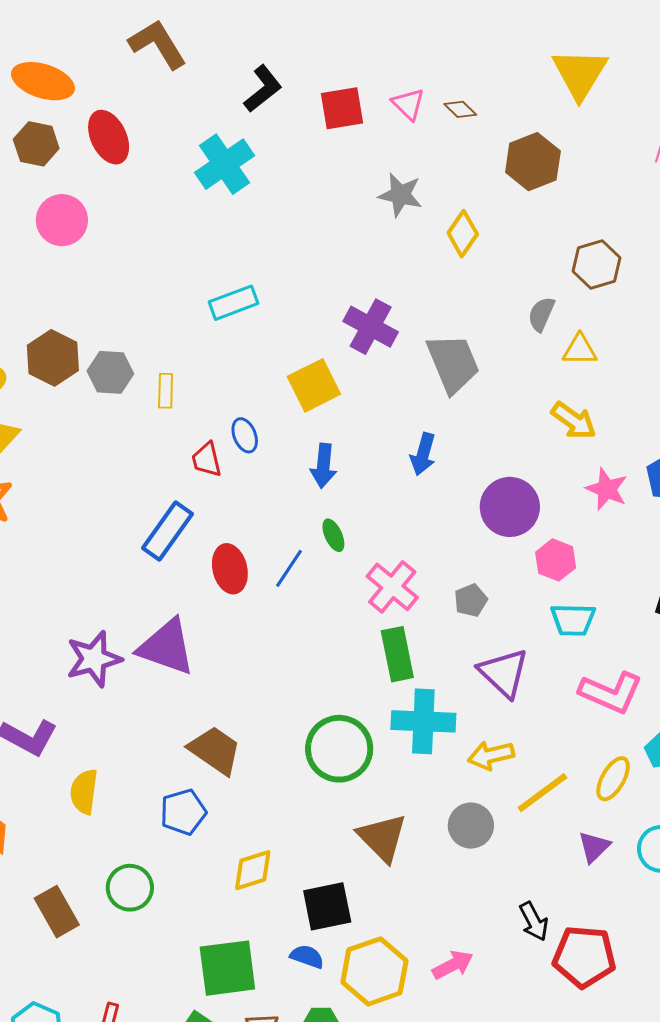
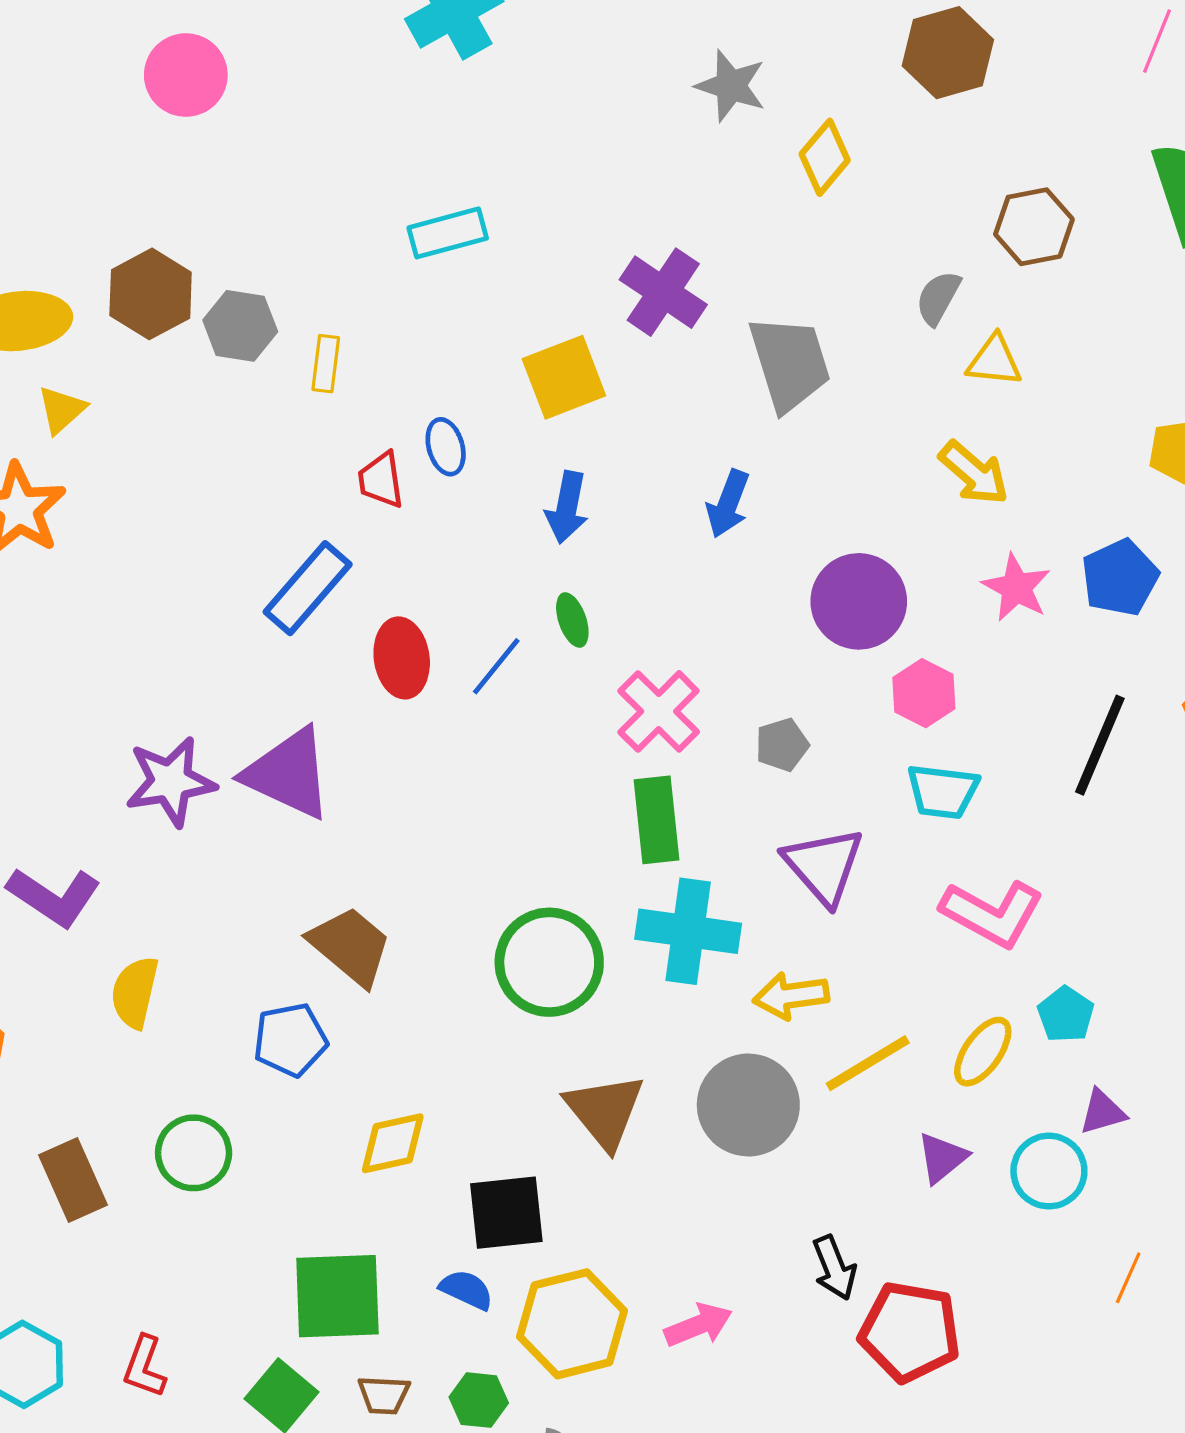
gray circle: (471, 826) -> (748, 1105), size x1.4

